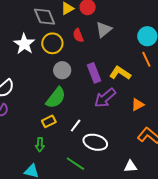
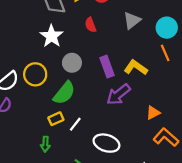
gray triangle: (104, 30) -> (132, 20), moved
yellow circle: (52, 43) -> (35, 74), moved
white star: (24, 44) -> (52, 36), moved
orange triangle: (138, 105) -> (153, 113), moved
white line: (76, 126) -> (75, 124), moved

